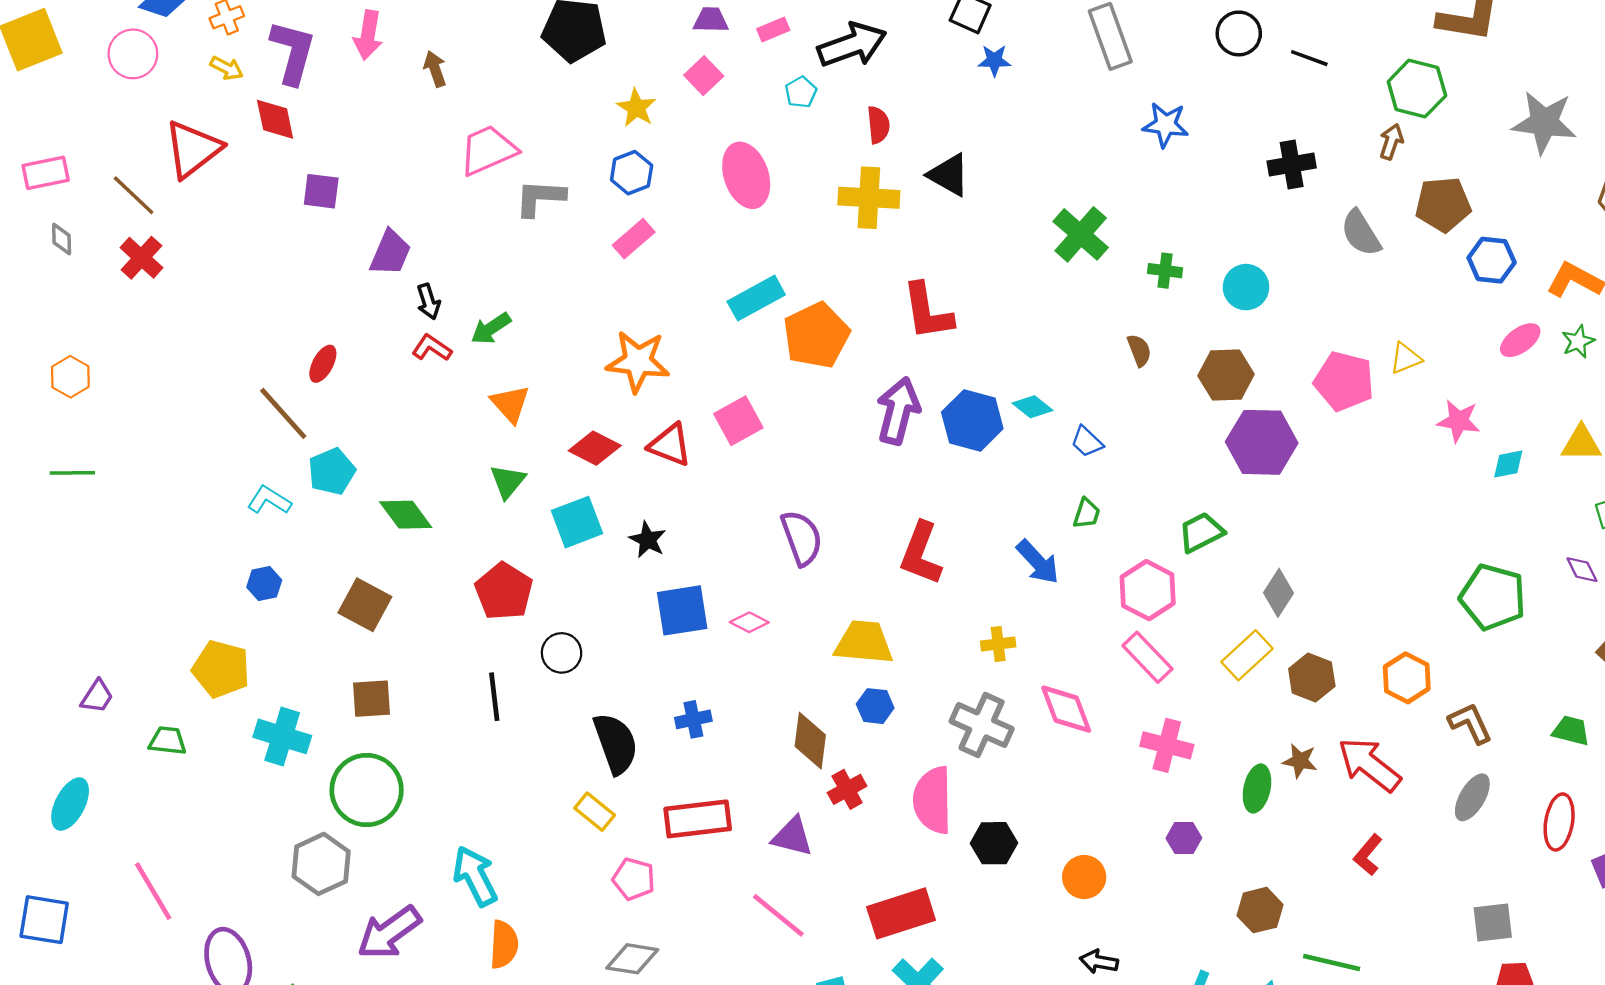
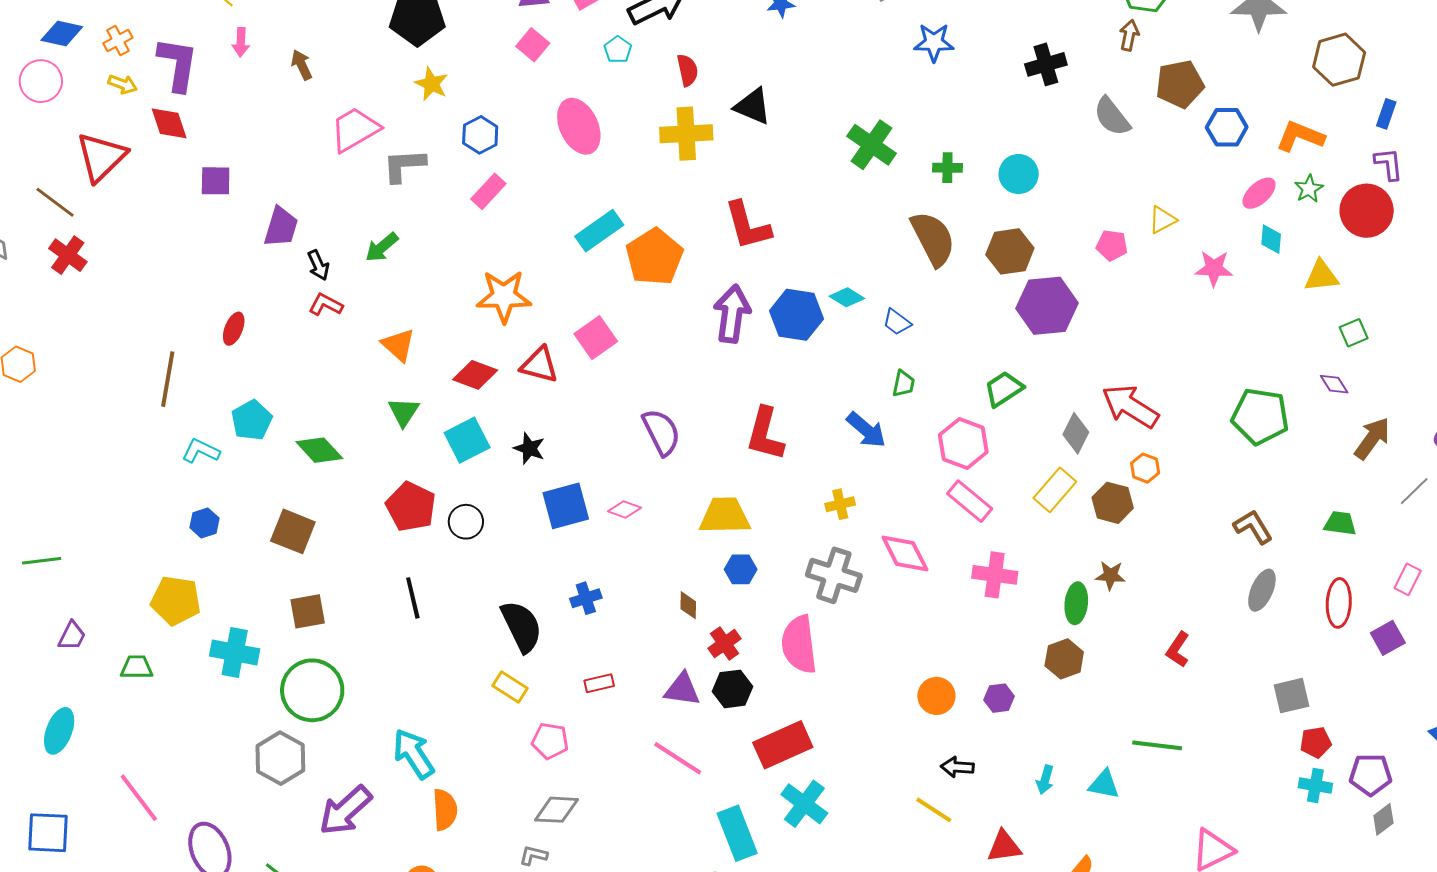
pink arrow: (368, 35) -> (241, 42), size x0.7
yellow star: (636, 108) -> (431, 84), moved
green arrow: (491, 328) -> (382, 247), moved
brown semicircle: (1139, 350) -> (933, 239), size x2.0
pink pentagon: (1344, 381) -> (1112, 245), size x0.6
brown line: (283, 413) -> (168, 379), moved, turned 58
cyan diamond: (1508, 464) -> (1271, 239), moved, turned -68
green line: (72, 473) -> (42, 561), moved
black circle: (562, 653) -> (466, 522), moved
orange hexagon: (1407, 678) -> (1145, 468), moved, size x0.7
brown diamond: (810, 741) -> (688, 605), size x0.6
red arrow: (1369, 765) -> (1130, 406), moved
red rectangle: (698, 819) -> (599, 683), size x0.5
purple hexagon: (1184, 838) -> (999, 698), moved
black hexagon: (994, 843) -> (733, 689), moved
brown hexagon: (1260, 910) -> (1064, 659), moved

